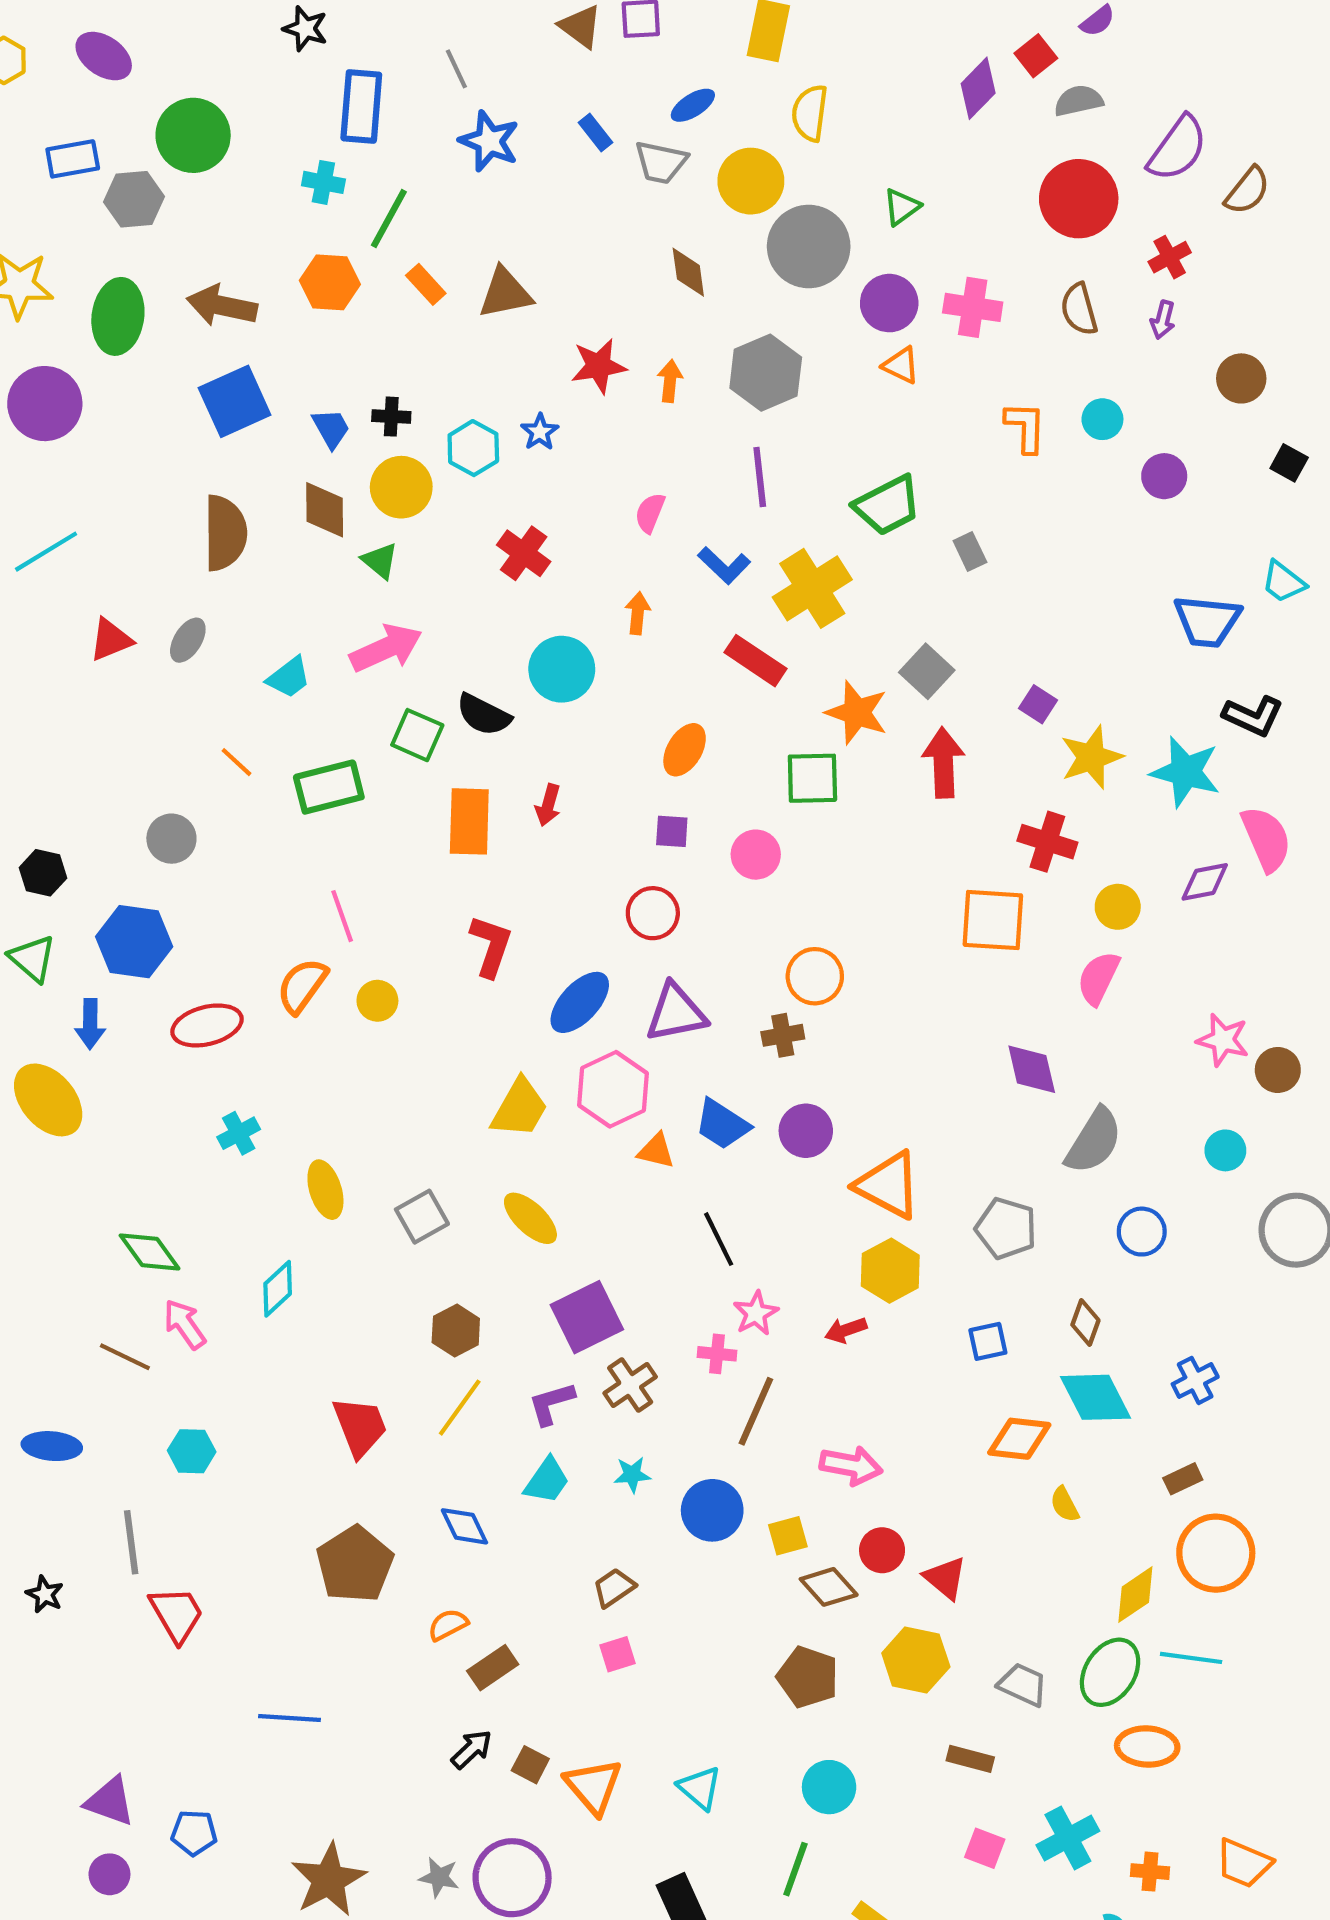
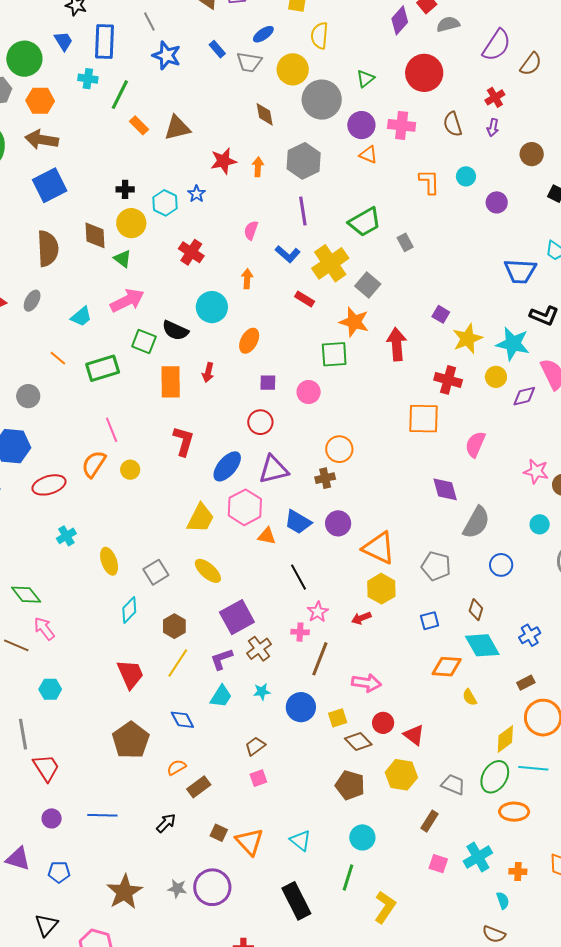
red circle: (1079, 199) -> (424, 73), moved
orange hexagon: (330, 282) -> (40, 101), moved
blue trapezoid: (331, 428) -> (63, 41), moved
red rectangle: (756, 661) -> (305, 299), size x0.7
gray square: (927, 671) -> (368, 285), moved
orange ellipse: (685, 750) -> (249, 341), moved
yellow circle: (1118, 907) -> (496, 377), moved
cyan diamond: (278, 1289) -> (129, 610), moved
black arrow: (472, 1749) -> (166, 823), moved
brown rectangle: (970, 1759) -> (429, 821), turned -70
purple circle: (109, 1874) -> (52, 818), moved

